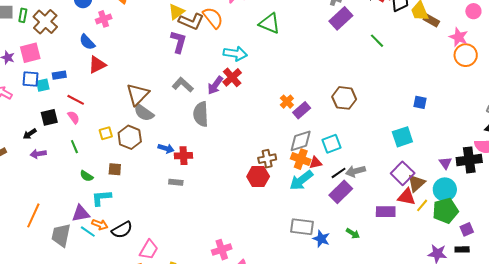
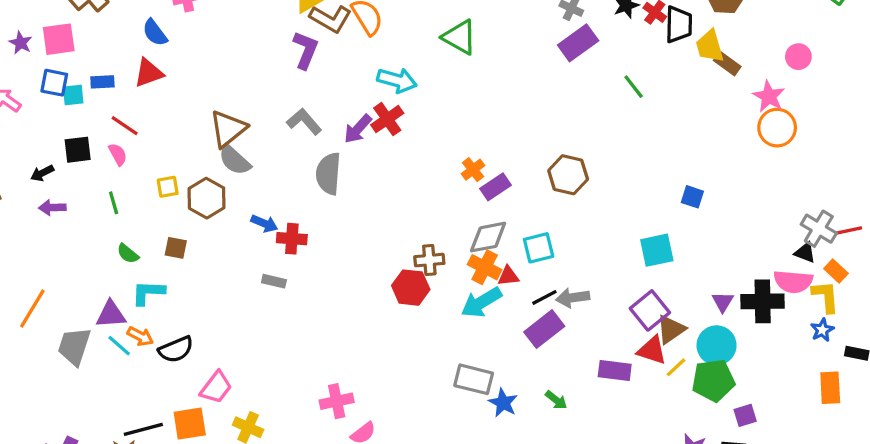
red triangle: (97, 65) -> (149, 73), moved

